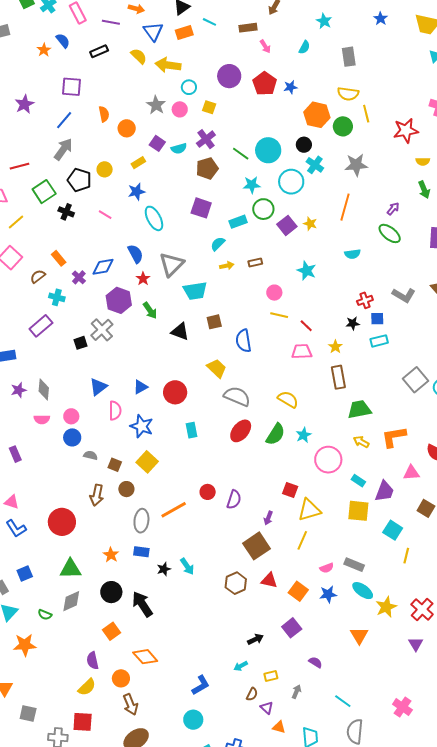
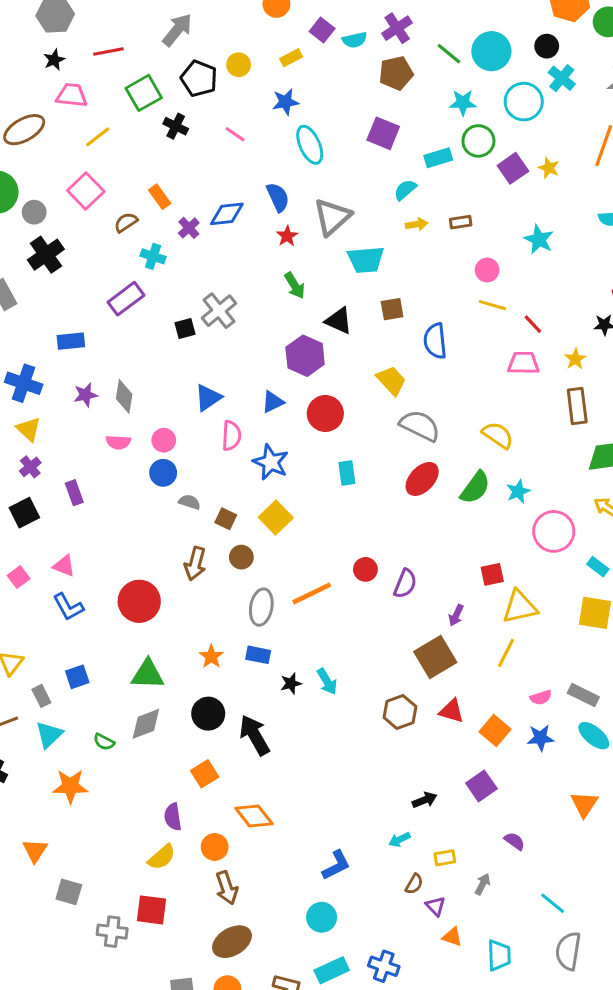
purple hexagon: (119, 300) -> (305, 356), moved
red square: (290, 490) -> (492, 574), turned -35

